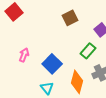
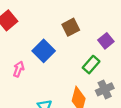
blue square: (52, 64) -> (44, 51), moved

